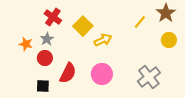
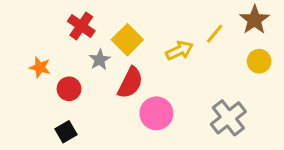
gray star: (47, 39) -> (100, 60), moved
yellow arrow: (103, 40) -> (179, 50), moved
red semicircle: (68, 73) -> (130, 83), moved
black square: (43, 86) -> (66, 132), turned -32

